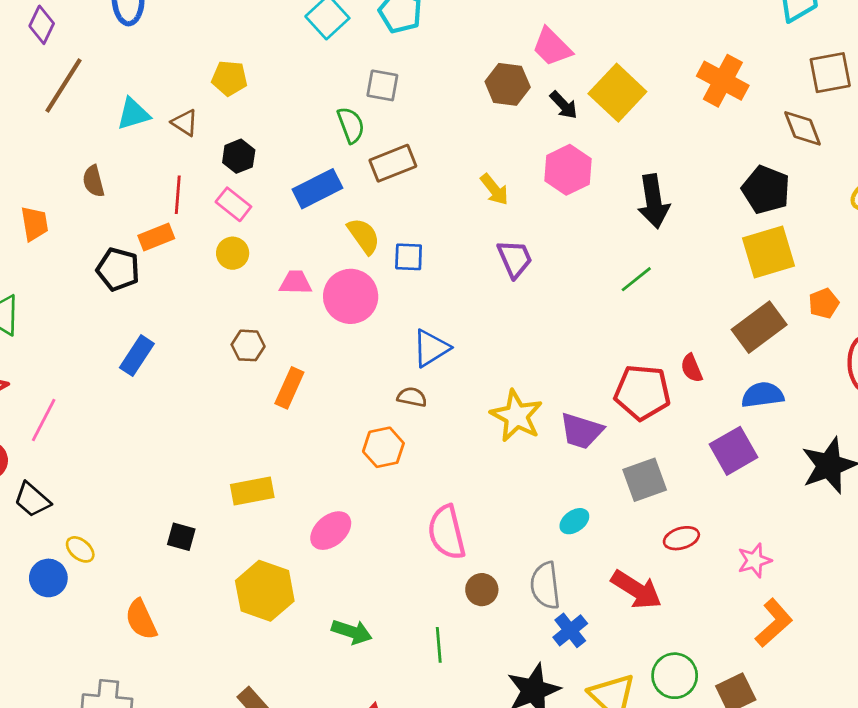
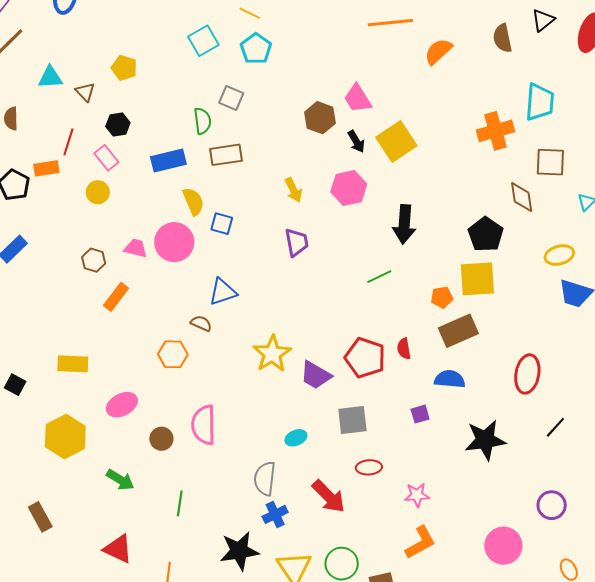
orange cross: (723, 81) -> (495, 131), moved, turned 33
pink trapezoid: (296, 283) -> (136, 248), moved
orange pentagon: (824, 303) -> (442, 297), moved
purple square: (734, 451) -> (420, 414), size x0.6
brown circle: (482, 590) -> (161, 439), moved

